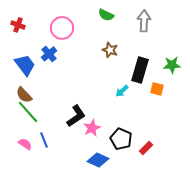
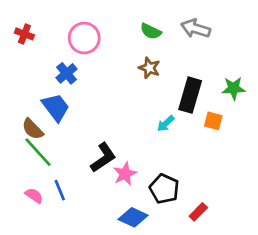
green semicircle: (106, 15) -> (151, 31), moved
gray arrow: (144, 21) -> (196, 29), turned -75
blue trapezoid: (25, 65) -> (56, 107), moved
red rectangle: (146, 148) -> (198, 212), moved

